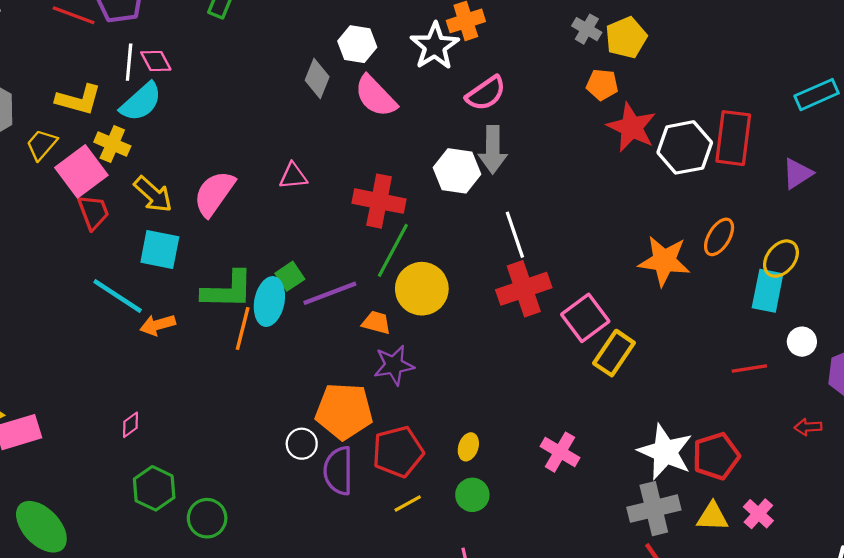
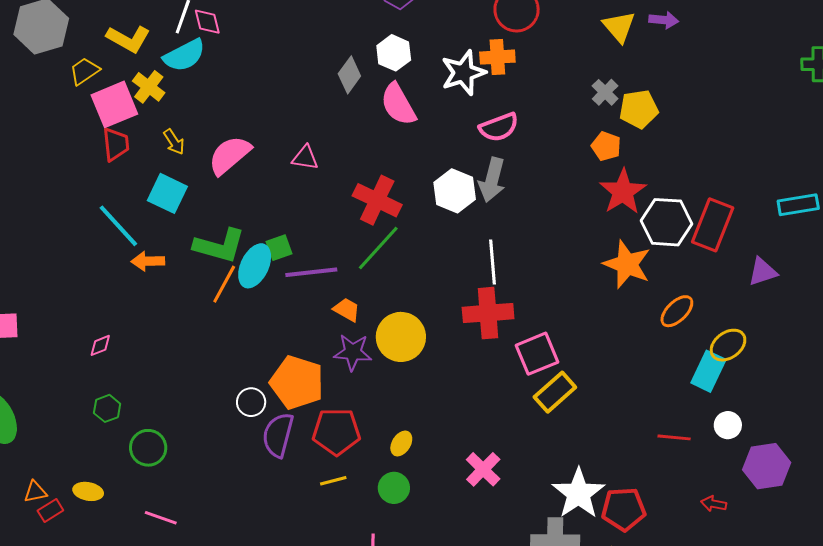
yellow arrow: (153, 194) -> (174, 142), size x0.7
orange star: (664, 261) -> (627, 264), moved
yellow circle: (422, 289) -> (401, 337), moved
green hexagon: (154, 488) -> (107, 408), size x0.7

